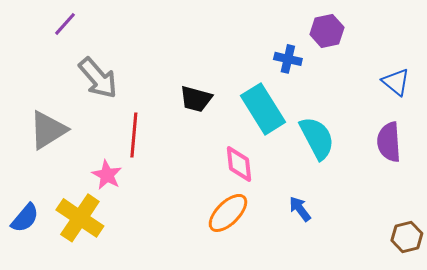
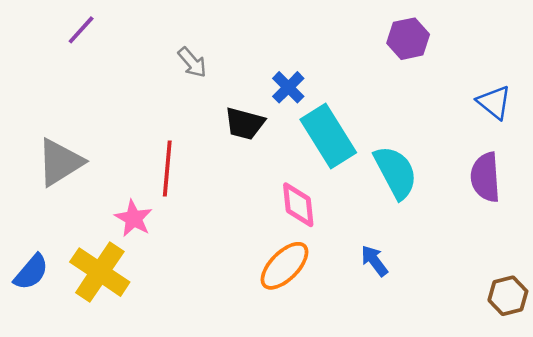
blue cross: (288, 59) -> (288, 87), moved, turned 32
gray arrow: (98, 78) -> (192, 62), moved, size x0.6

